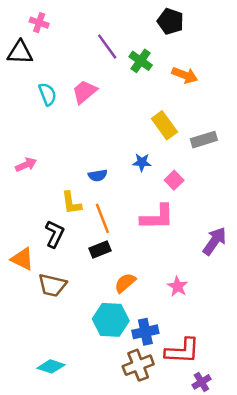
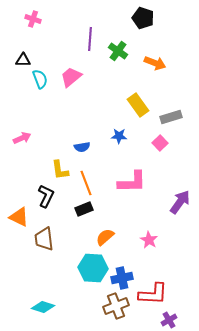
purple line: (107, 46) -> (90, 39), turned 40
black triangle: (20, 52) -> (23, 60), moved, size x0.7
pink square: (174, 180) -> (160, 143), moved
brown trapezoid: (52, 285) -> (44, 239), turned 70

